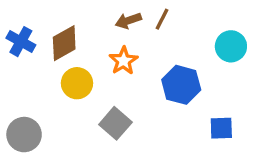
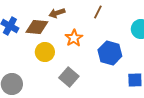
brown arrow: (128, 21) -> (57, 13), moved
brown diamond: (64, 43) -> (37, 27), turned 35

